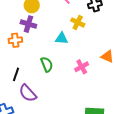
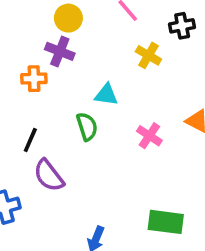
cyan triangle: (62, 38) -> (106, 95), moved
pink cross: (82, 67) -> (149, 136), turned -32

